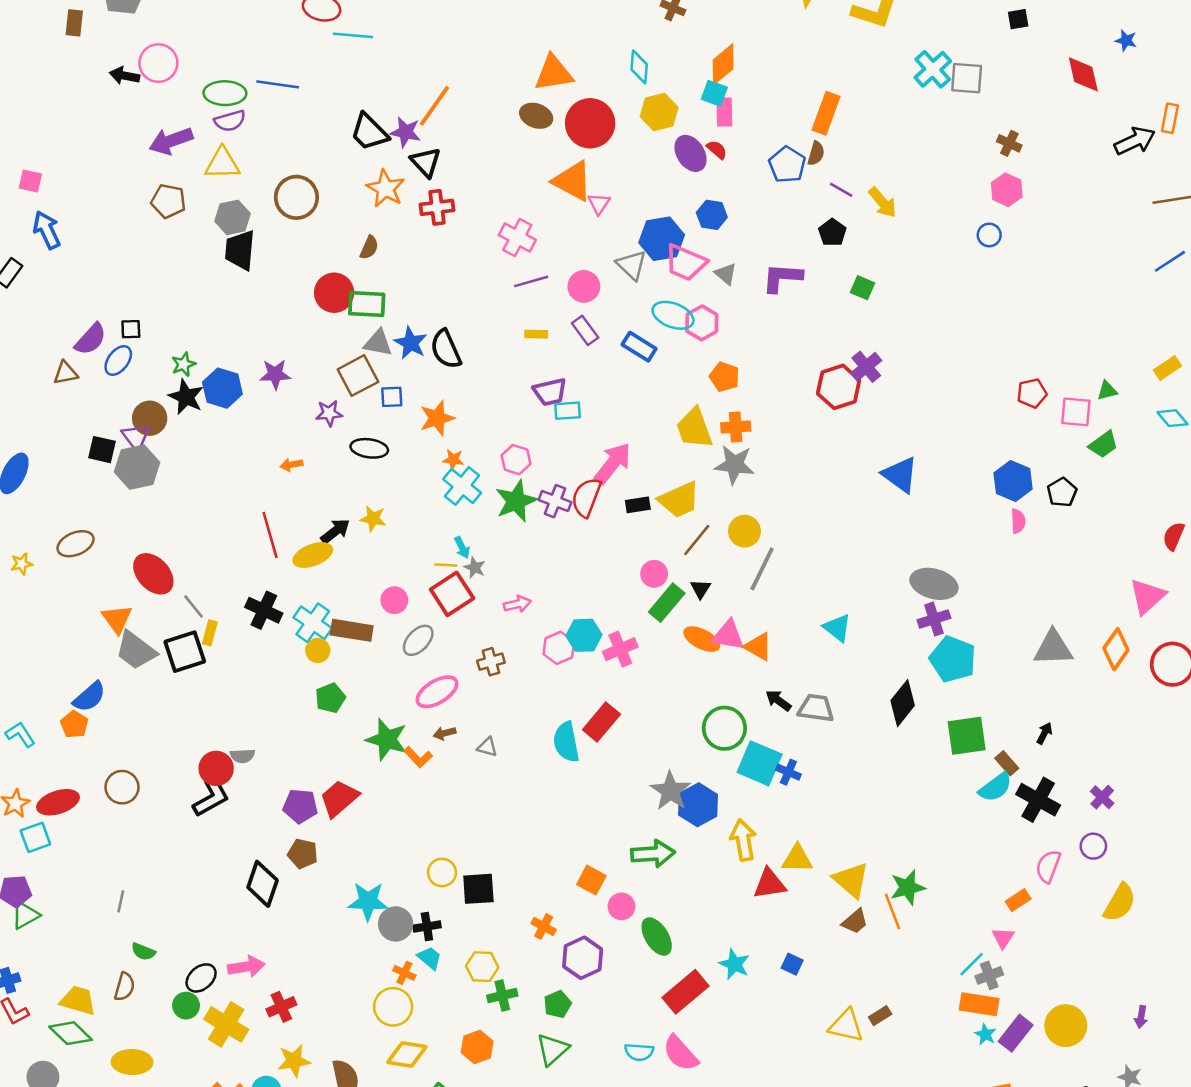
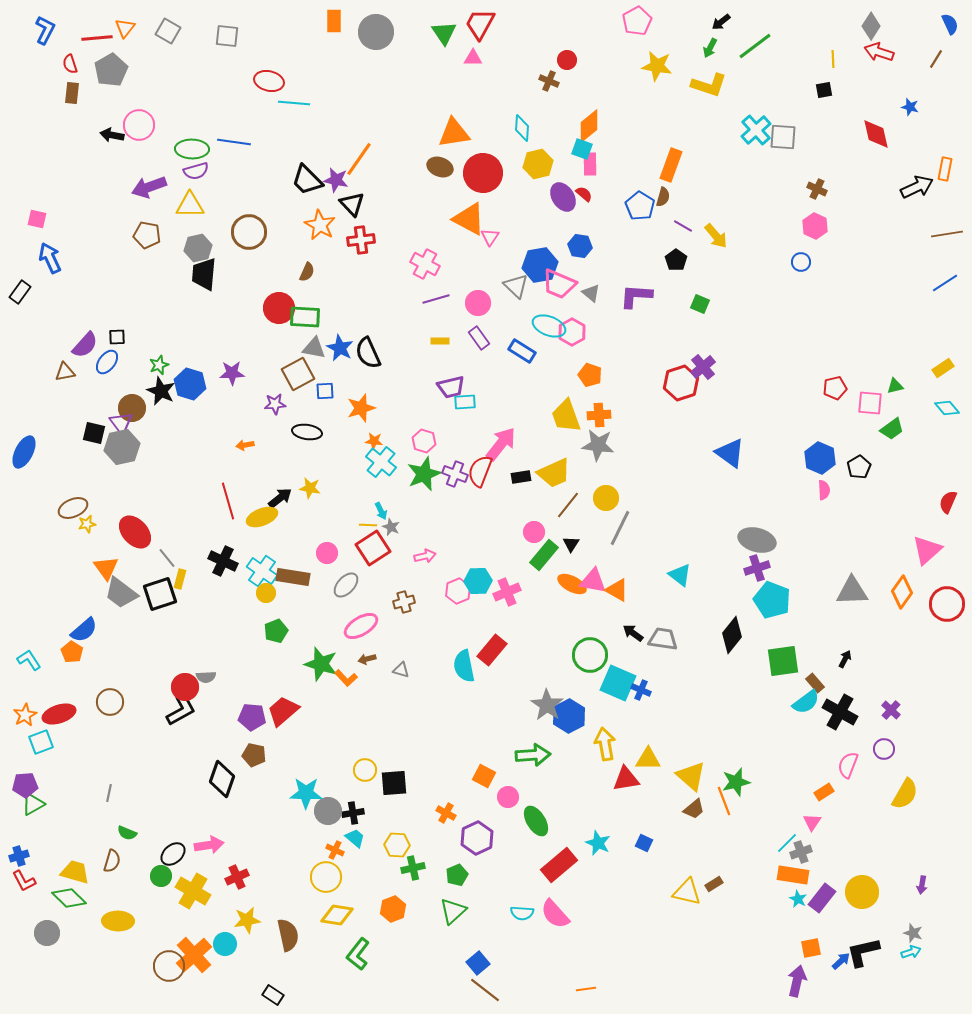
yellow star: (22, 564) -> (87, 524), moved

